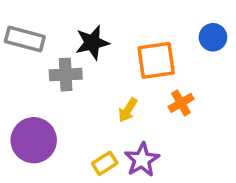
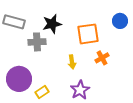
yellow arrow: (128, 110) -> (72, 62), turned -40
yellow rectangle: (105, 163) -> (42, 92), moved

